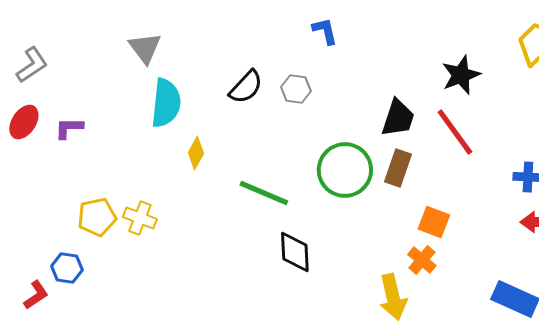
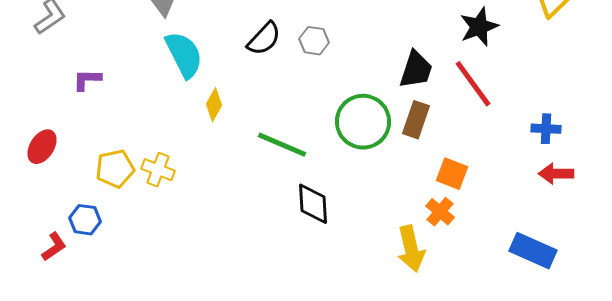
cyan semicircle: (166, 103) -> (184, 55), turned -33
red ellipse: (24, 122) -> (42, 147), moved

